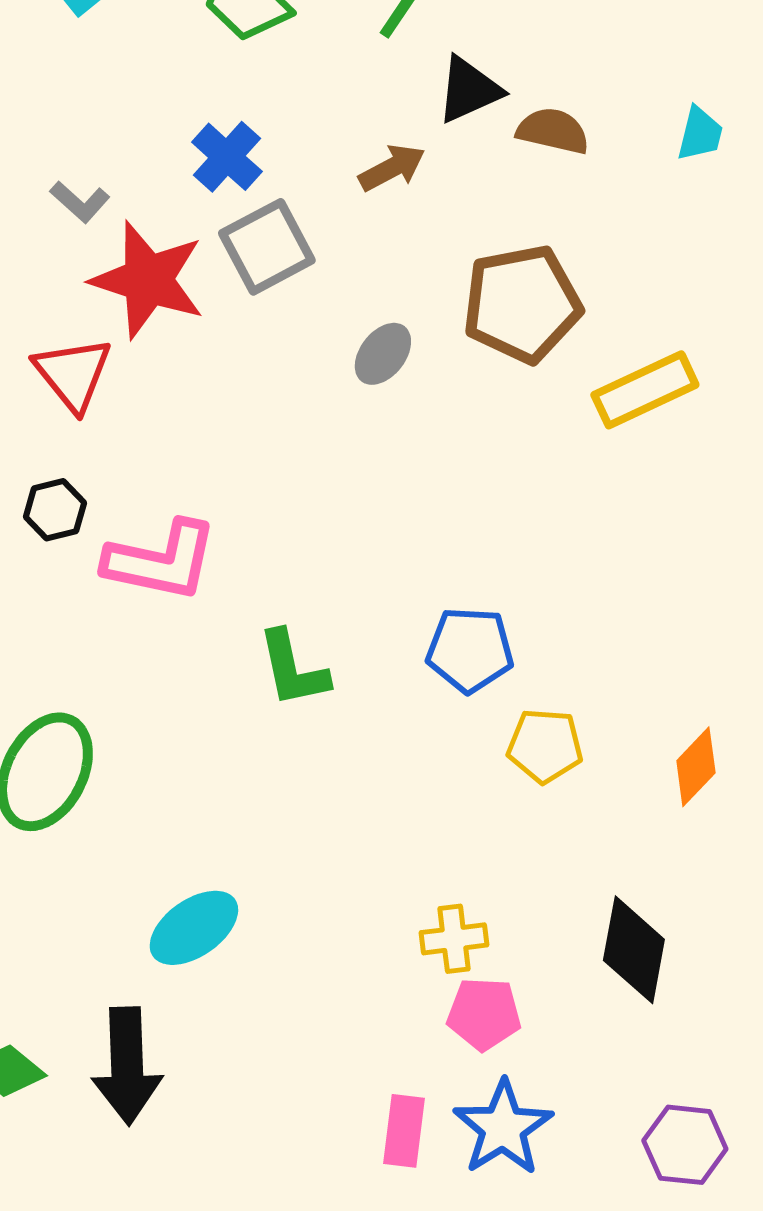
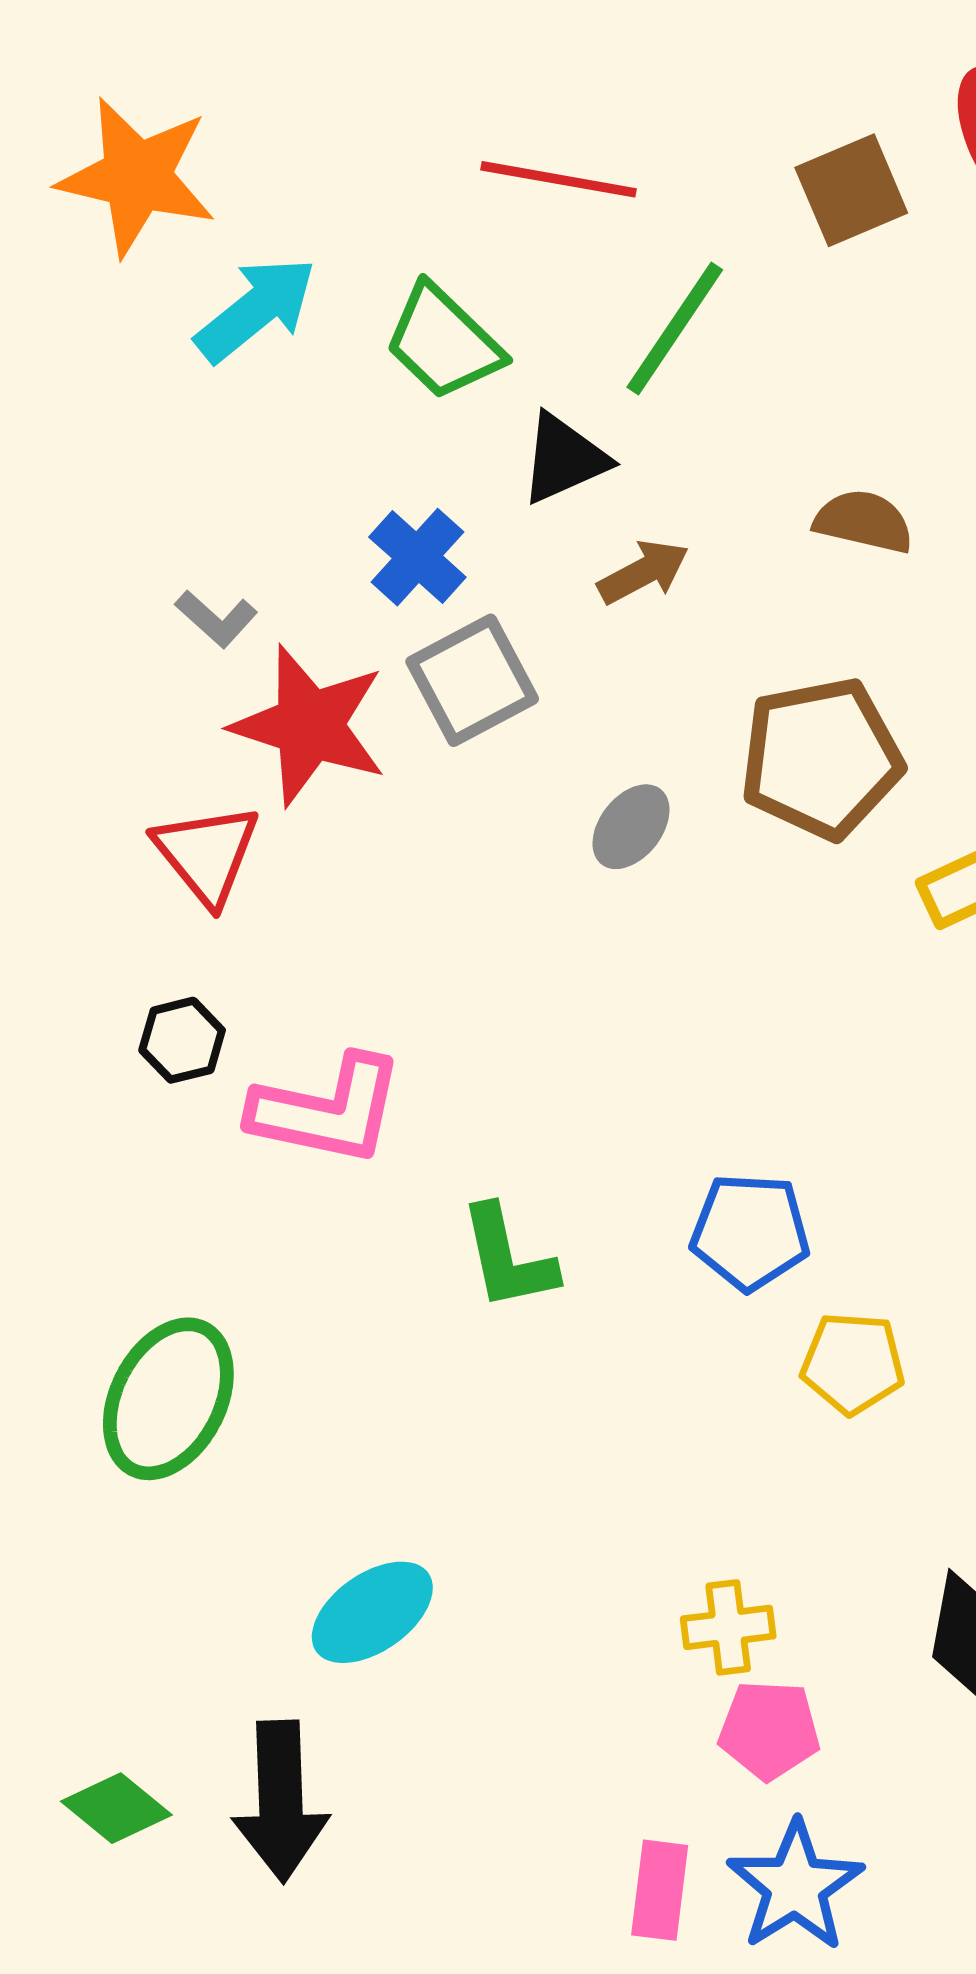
black triangle: (469, 90) -> (564, 459), moved

